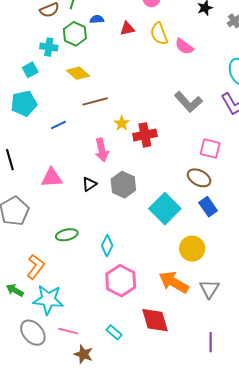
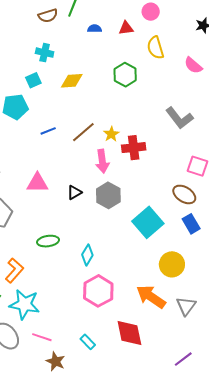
red triangle: (127, 28) -> (126, 28), moved
green hexagon: (75, 34) -> (125, 75), moved
pink semicircle: (184, 46) -> (193, 65), moved
cyan square: (30, 70) -> (33, 80), moved
yellow diamond: (78, 73) -> (72, 81), turned -50
brown line: (95, 101) -> (83, 132), moved, turned -30
pink arrow: (102, 150) -> (102, 161), moved
purple line: (211, 342) -> (183, 359), turned 48

